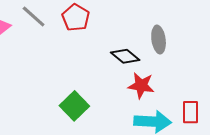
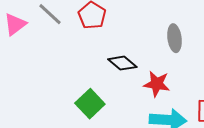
black diamond: (125, 56) -> (122, 63), moved

